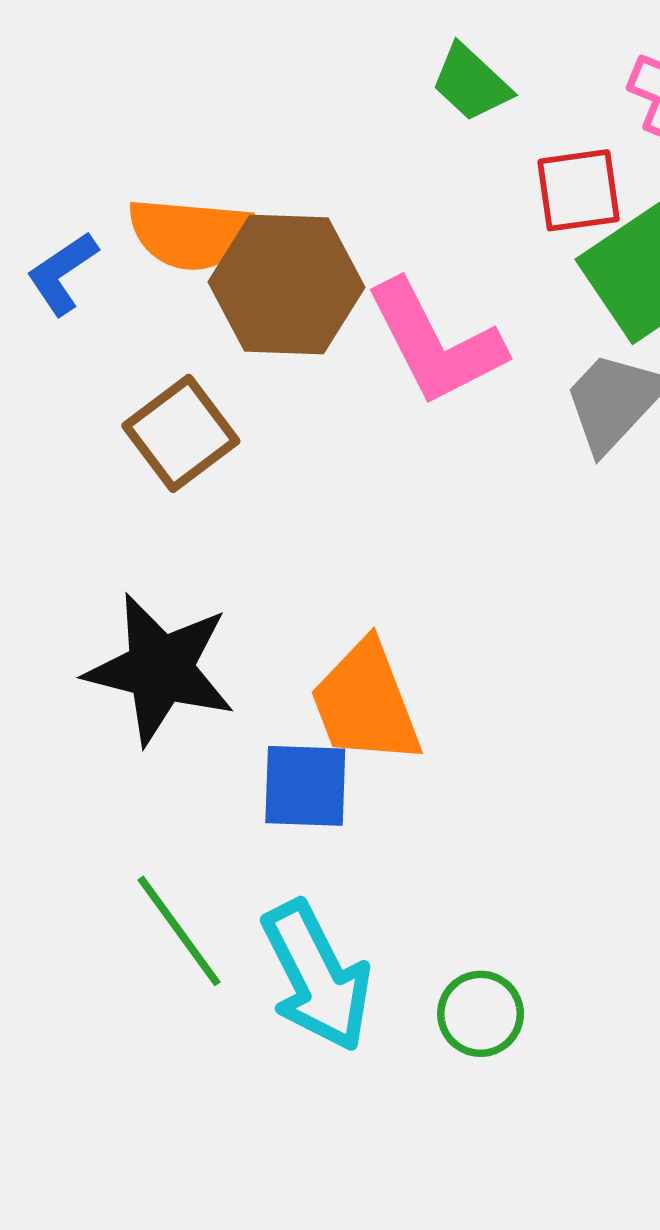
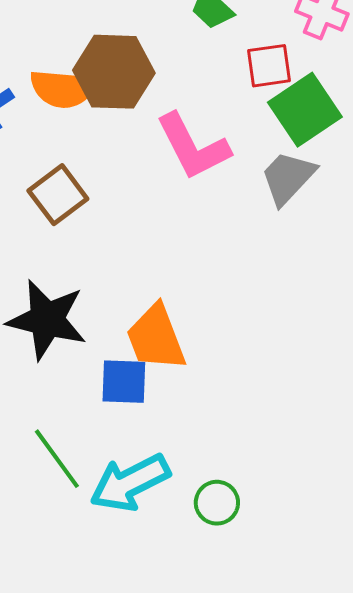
brown hexagon: (286, 285) -> (114, 72), moved
cyan arrow: (317, 976) -> (130, 483), turned 90

